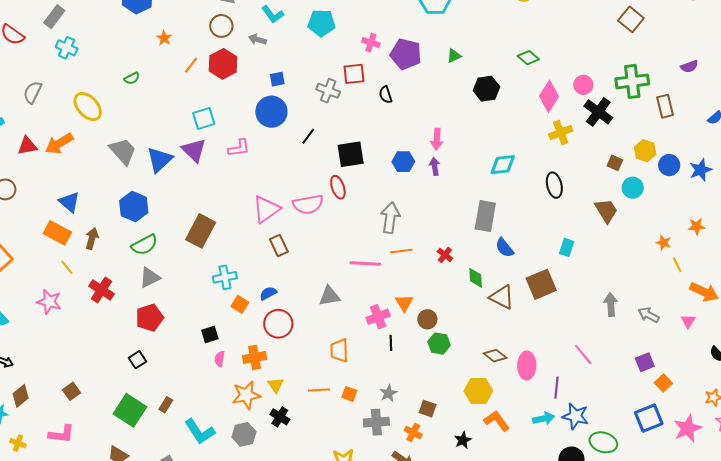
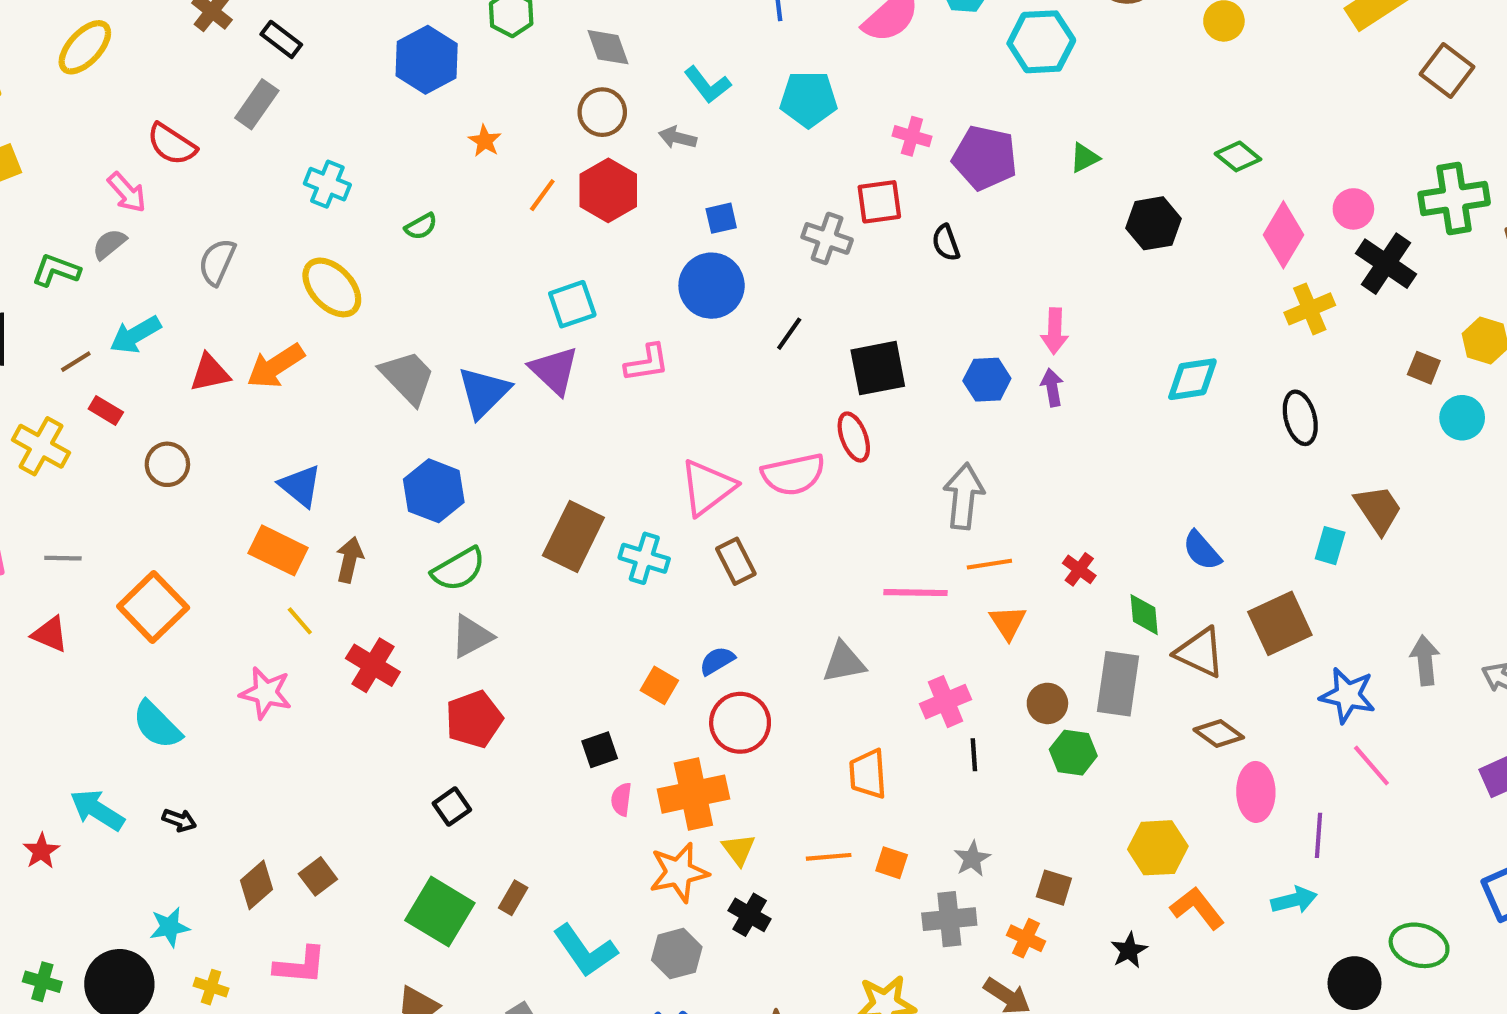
cyan cross: (67, 48) -> (327, 184), moved
brown trapezoid: (606, 211) -> (1378, 509), moved
gray rectangle: (485, 216) -> (1118, 684), moved
cyan cross: (225, 277) -> (644, 558), moved, turned 30
orange triangle: (404, 303) -> (1008, 622), moved
brown diamond: (495, 356) -> (1219, 734), moved
orange cross: (255, 357) -> (693, 794), size x1.4
brown diamond: (21, 396) -> (257, 885), moved
blue star: (575, 416) -> (1348, 695), moved

